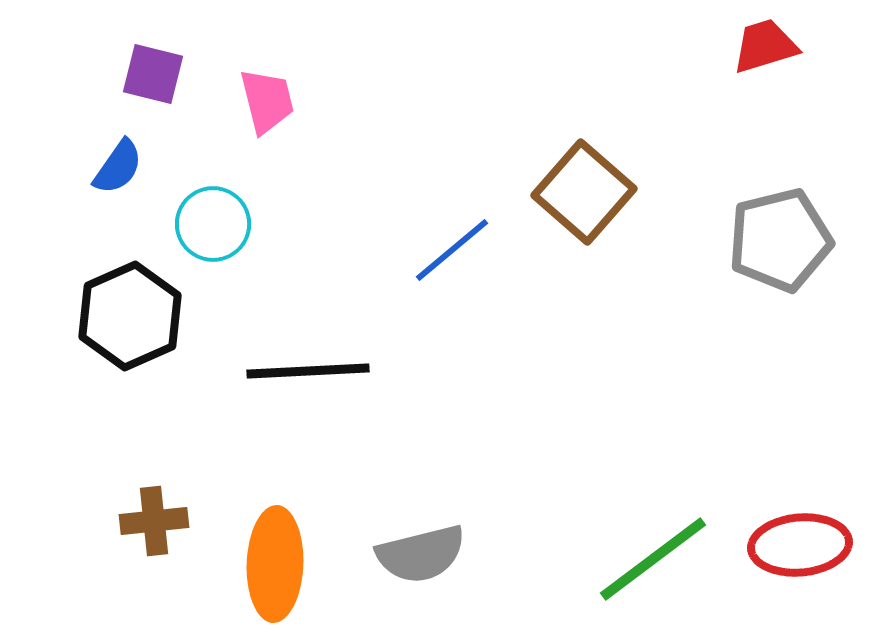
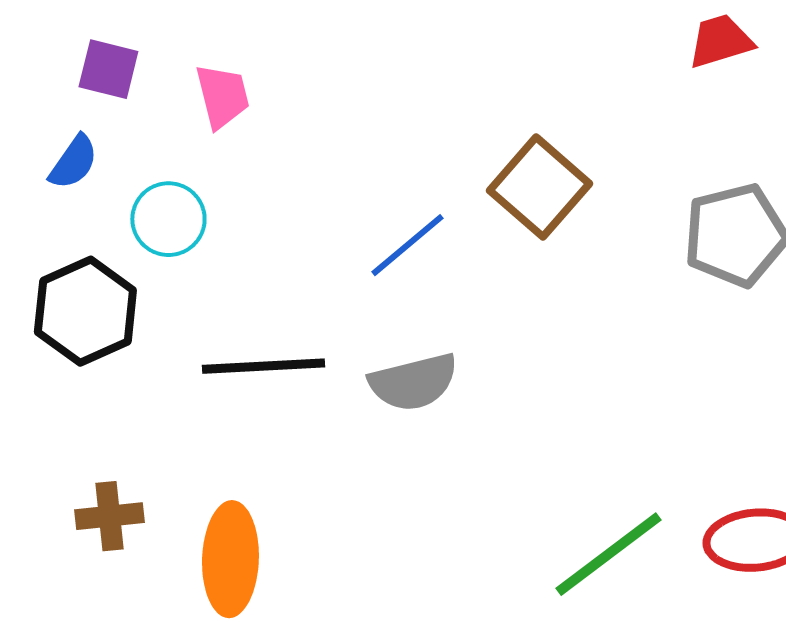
gray semicircle: (421, 554) -> (413, 382), moved

